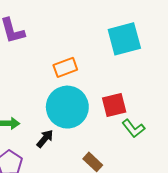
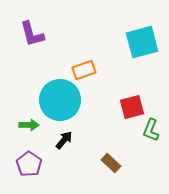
cyan circle: (67, 107) -> (60, 100), moved
green L-shape: (133, 128) -> (151, 130), turned 60

